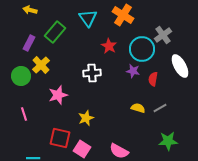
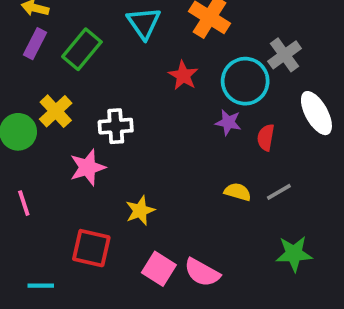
purple rectangle: (29, 43) -> (35, 44), moved
white cross: (92, 73) -> (116, 126), moved
pink square: (82, 149) -> (159, 269), moved

